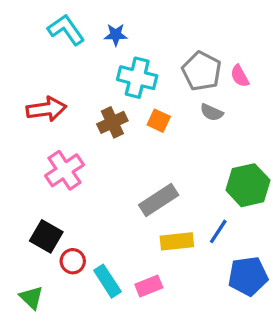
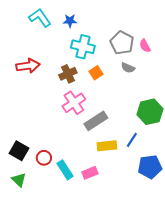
orange square: (159, 121) -> (96, 73), turned 32
pink cross: (64, 170) -> (74, 103), moved
black square: (46, 236) -> (19, 151), moved

